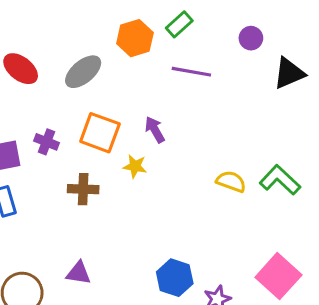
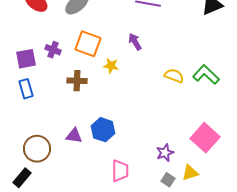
purple arrow: (155, 130) -> (135, 42), moved
blue hexagon: (175, 278) -> (103, 130), moved

